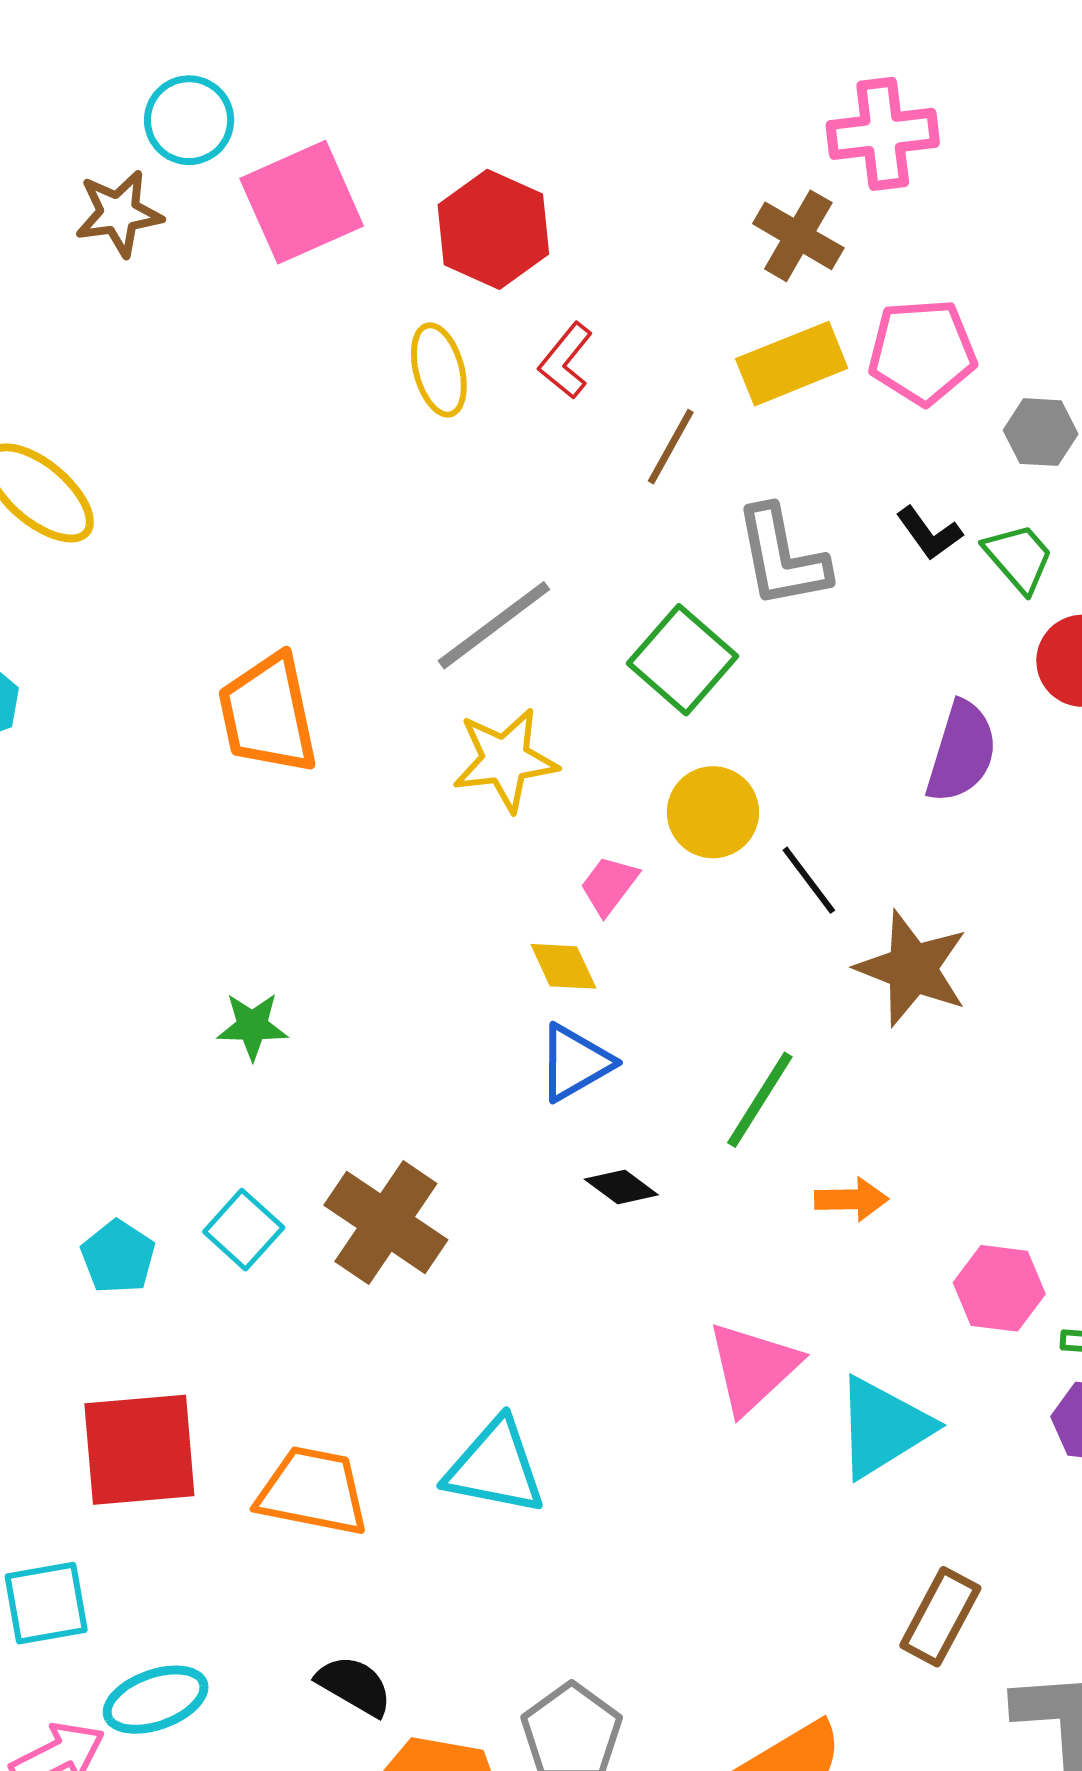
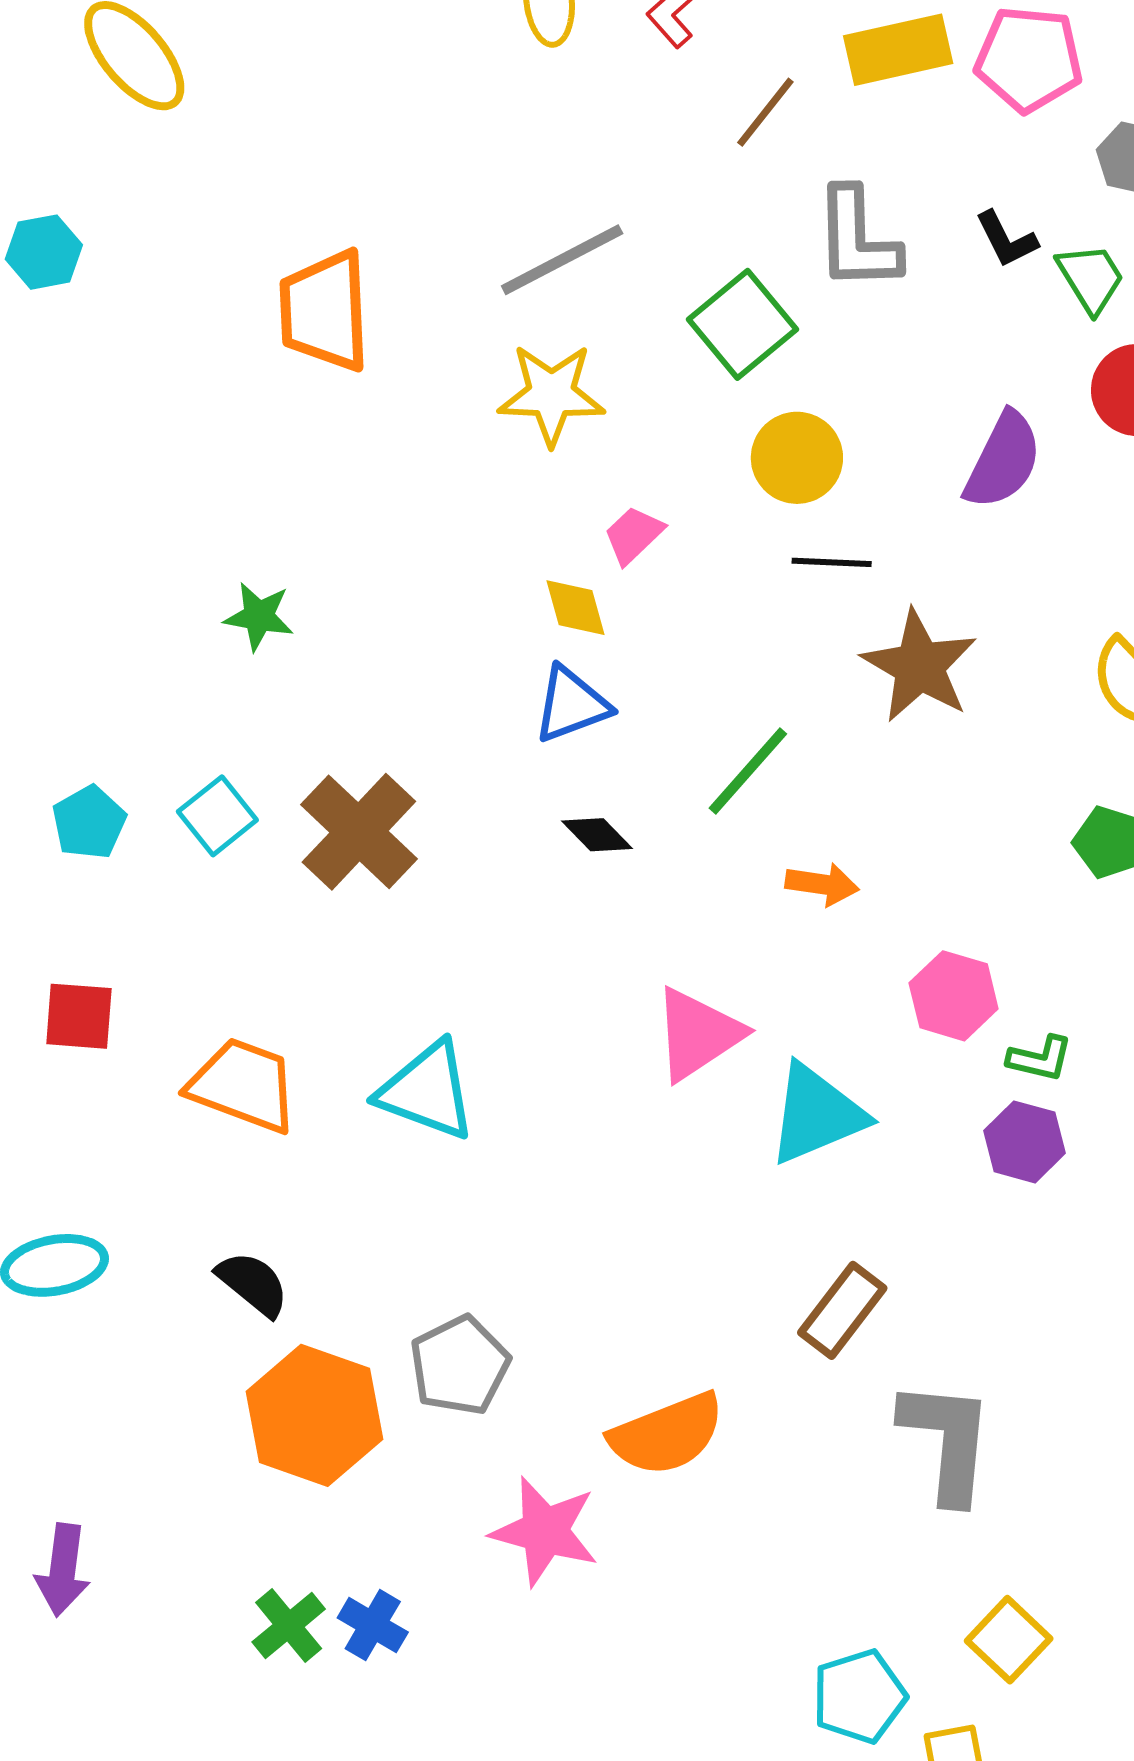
yellow circle: (713, 812) -> (797, 458), moved
black line: (809, 880) -> (832, 562), turned -60
red square: (139, 1450) -> (79, 1016), size x0.6

